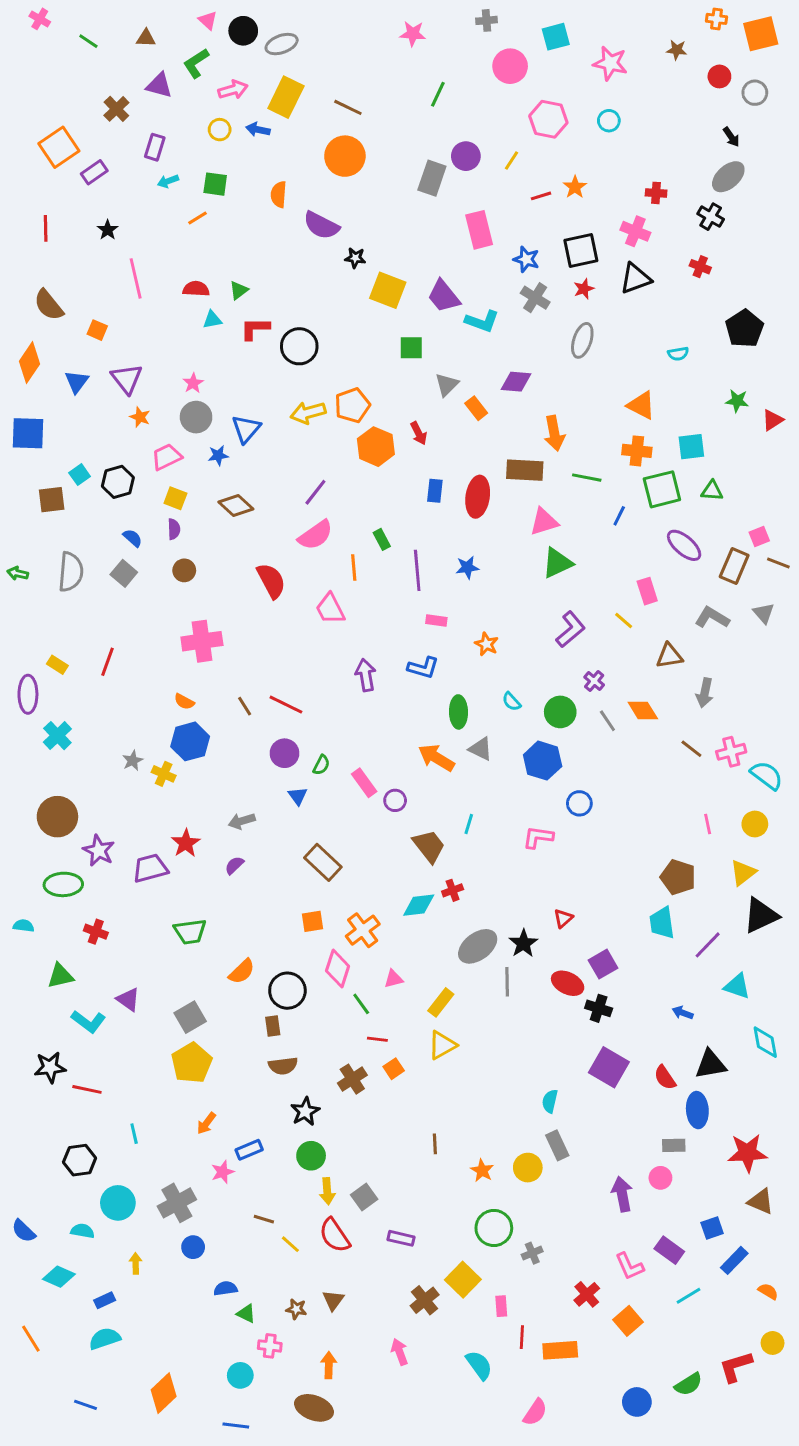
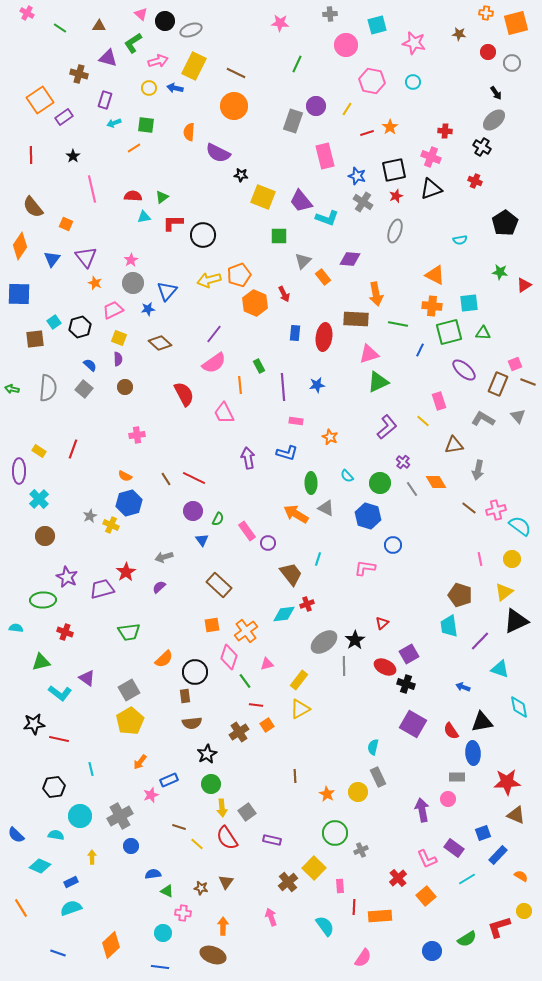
brown cross: (116, 109) -> (79, 74), turned -30
pink cross: (202, 641) -> (137, 435), size x0.6
brown circle: (57, 817) -> (45, 536), moved, size x0.7

